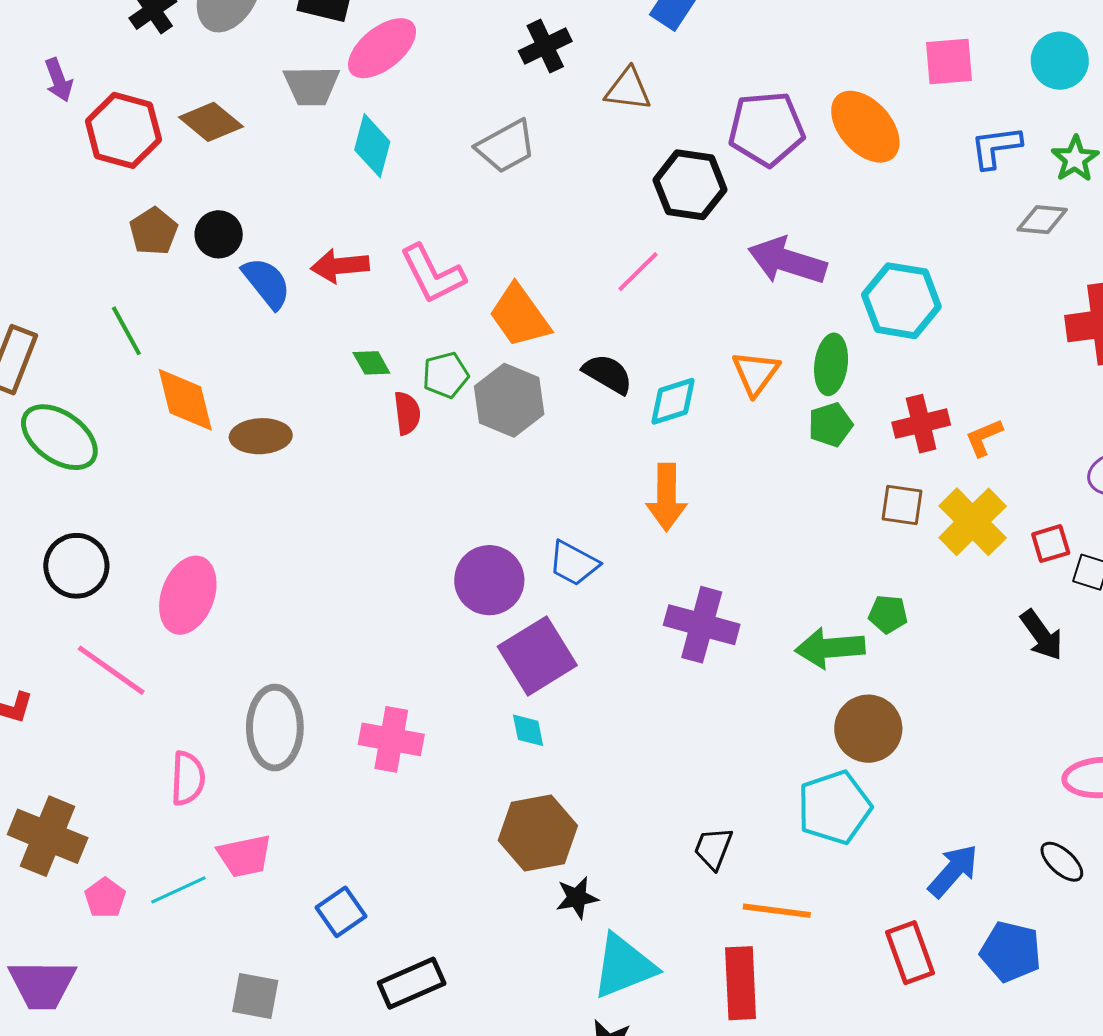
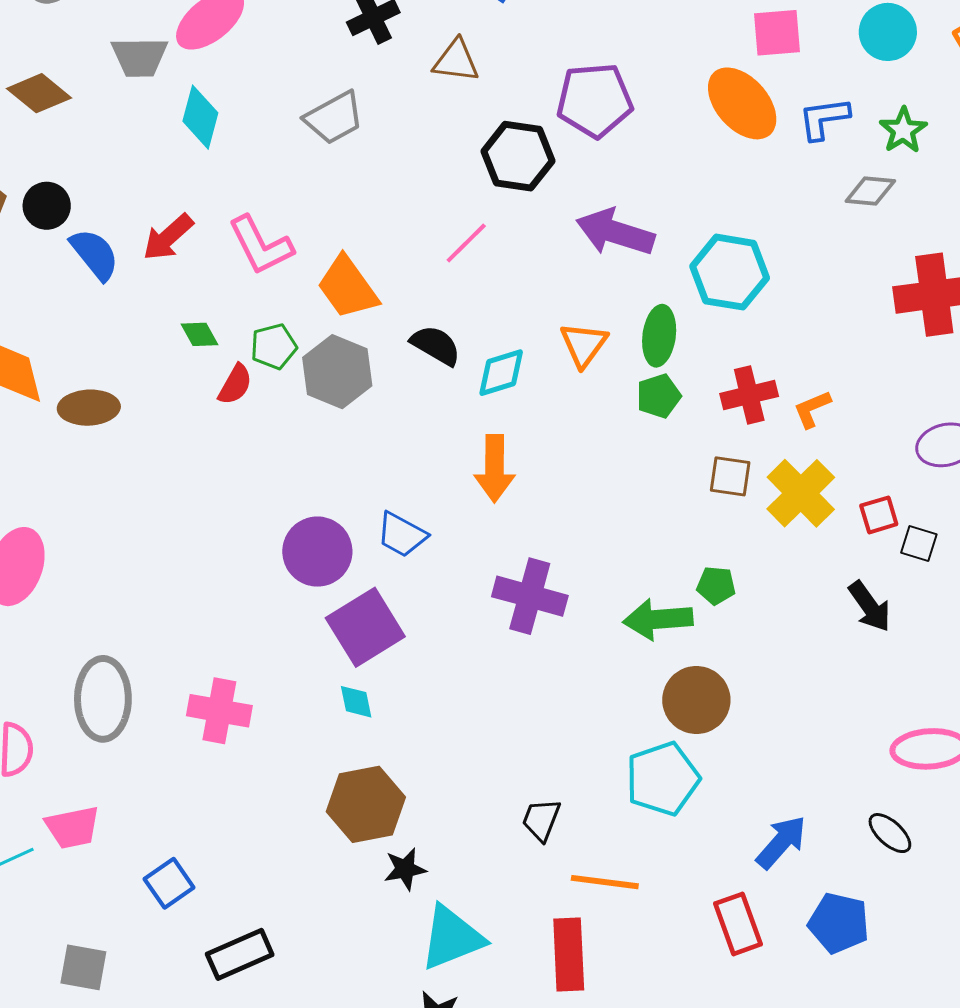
orange ellipse: (865, 127) -> (742, 103), moved
red arrow: (340, 266) -> (168, 237), turned -36
red semicircle: (407, 413) -> (235, 384), turned 36

